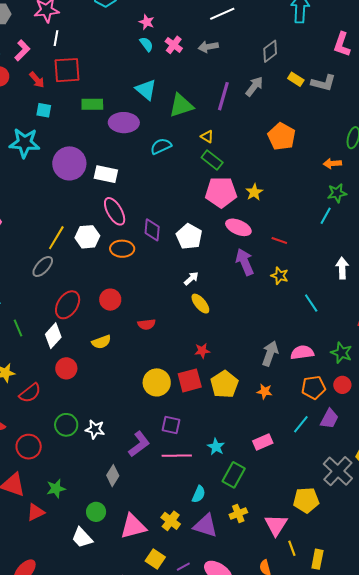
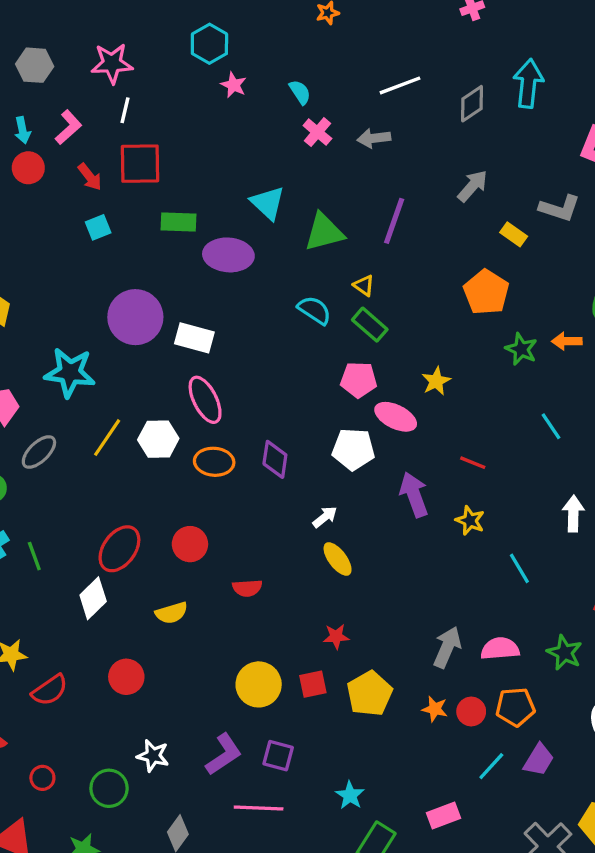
pink star: (147, 22) -> (234, 85), moved
cyan semicircle: (146, 44) -> (300, 92), moved
gray diamond: (270, 51) -> (472, 104), moved
yellow rectangle: (296, 79) -> (514, 234), moved
gray arrow: (254, 86) -> (473, 186), moved
cyan square: (44, 110) -> (98, 227), turned -35
cyan star: (25, 143) -> (70, 373), moved
cyan semicircle: (161, 146) -> (314, 310), moved, turned 55
pink pentagon: (221, 192) -> (359, 380), moved, size x0.7
green star: (337, 193) -> (521, 349), moved, turned 30
cyan line: (326, 216) -> (551, 426), turned -66
pink ellipse: (238, 227) -> (396, 417), moved
purple diamond: (152, 230) -> (275, 459), moved
white pentagon: (189, 236) -> (353, 449), moved, turned -30
gray ellipse: (43, 267) -> (39, 452), moved
green line: (18, 328) -> (34, 556), moved
red circle: (66, 368) -> (126, 677), moved
red square: (190, 380) -> (313, 684), size x0.7
red circle: (342, 385) -> (471, 712), moved
green circle: (66, 425) -> (109, 788), moved
pink rectangle: (263, 442) -> (444, 815), moved
purple L-shape: (139, 444) -> (224, 754), moved
red circle: (29, 447) -> (42, 778), size x0.6
pink line: (177, 456) -> (259, 808), moved

